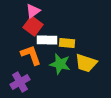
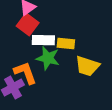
orange L-shape: (31, 55) -> (25, 73), moved
green star: (60, 64) -> (48, 58), moved

